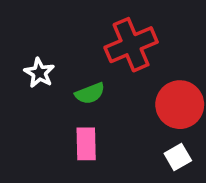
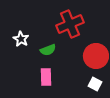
white square: (178, 157) -> (95, 84), turned -32

